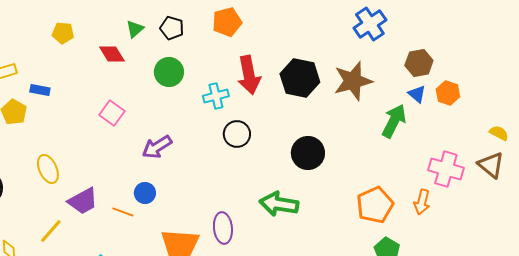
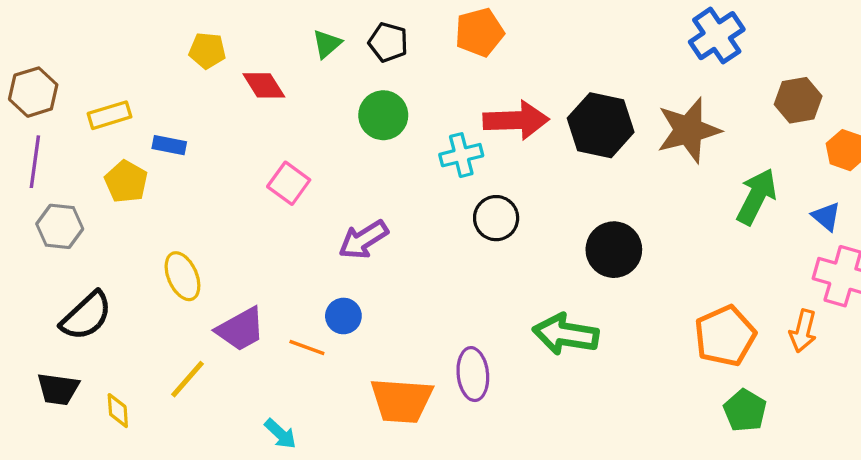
red diamond: (112, 54) -> (264, 85), moved
red arrow: (249, 75) -> (516, 120), turned -81
blue triangle: (417, 94) -> (826, 216), moved

